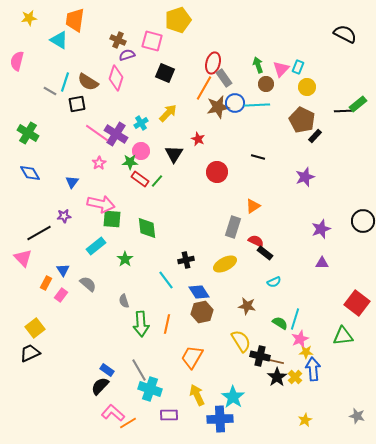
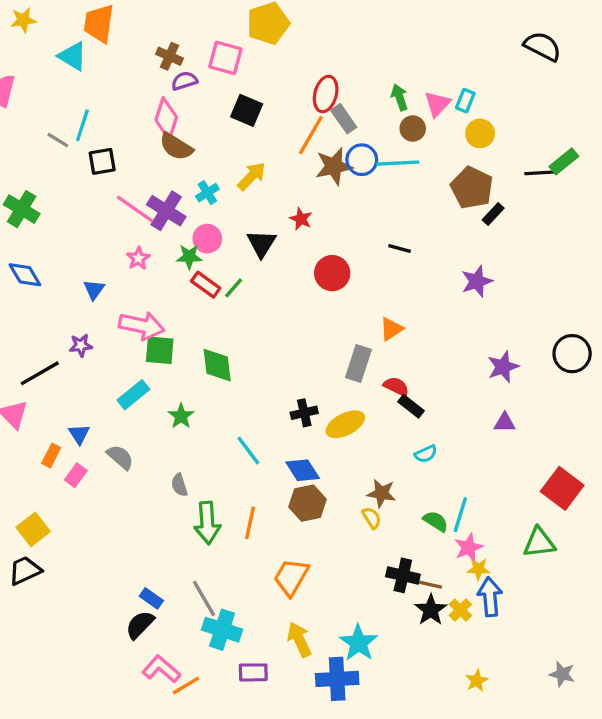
brown semicircle: (88, 82) -> (176, 147), moved
black cross: (186, 260) -> (304, 413), moved
yellow semicircle: (241, 341) -> (372, 518), moved, size x0.6

